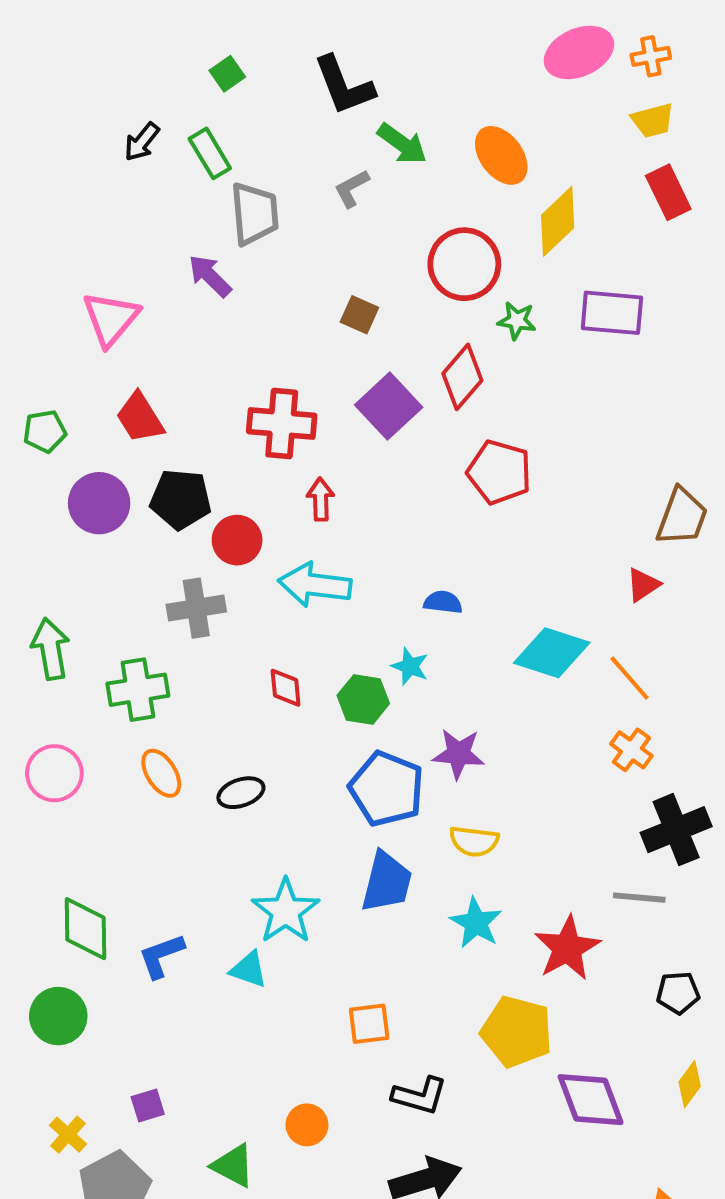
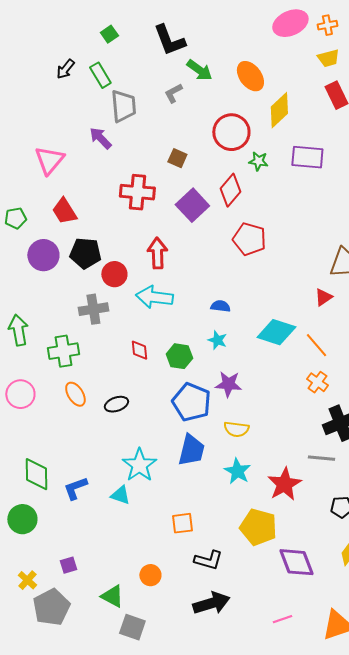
red cross: (282, 424) -> (137, 192), moved
red arrow: (321, 499) -> (157, 253), size x1.4
cyan star: (410, 666) -> (217, 340), moved

